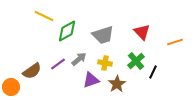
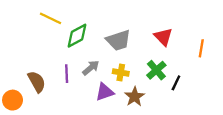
orange line: (175, 42) -> (201, 48), turned -63
purple line: (58, 64) -> (67, 74), turned -56
brown semicircle: (32, 71) -> (37, 82), turned -84

